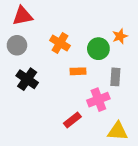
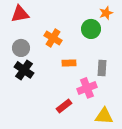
orange star: (120, 36) -> (106, 13), moved
gray circle: (17, 45) -> (21, 48), moved
green circle: (98, 49) -> (91, 29), moved

